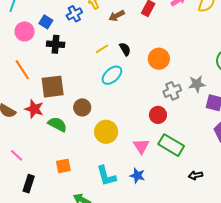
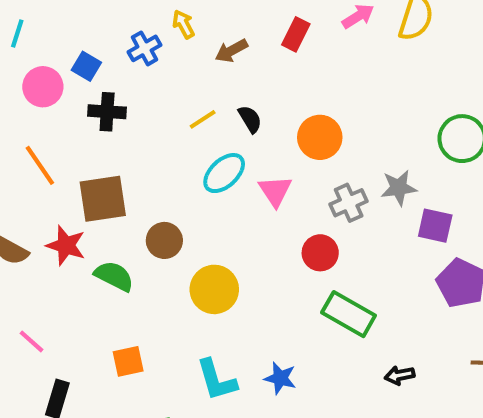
pink triangle: (141, 146) -> (275, 191), moved

